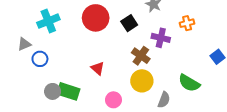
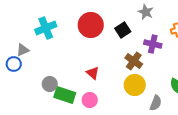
blue circle: (40, 59) -> (14, 64), moved
gray circle: (53, 91) -> (50, 84), moved
pink circle: (113, 100) -> (90, 100), moved

